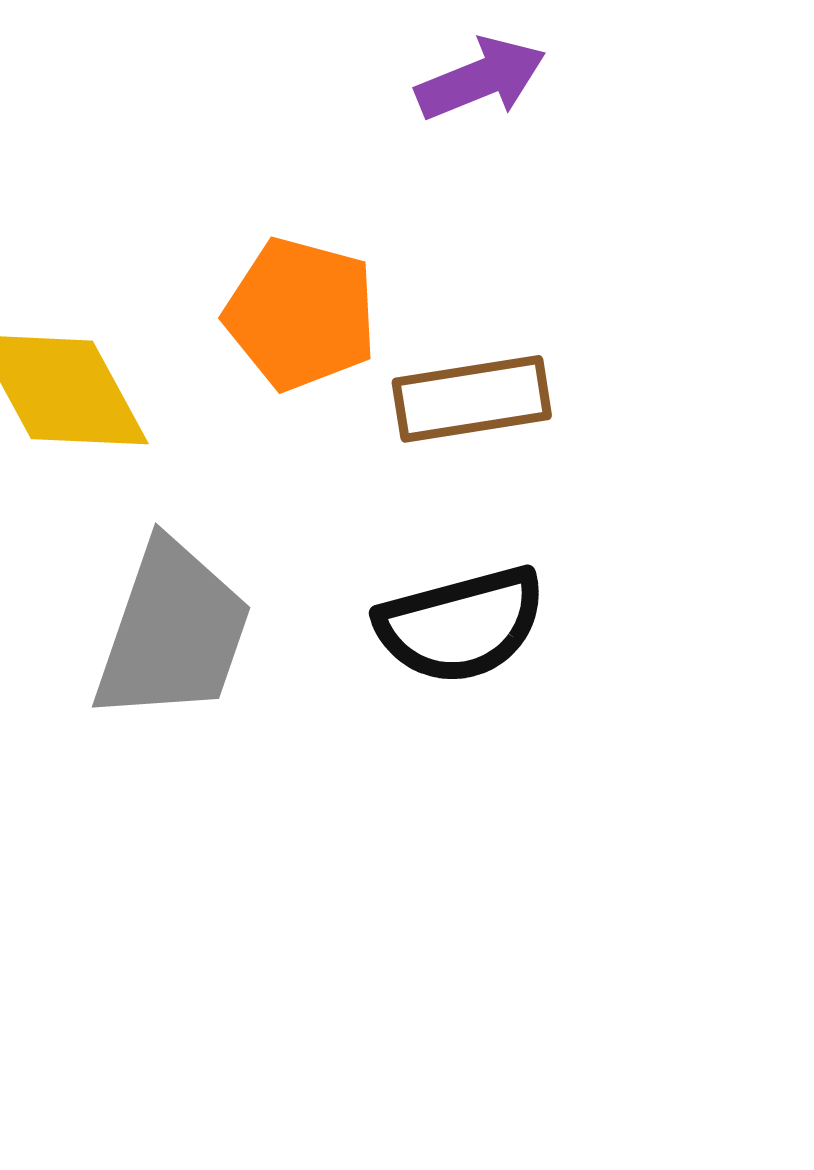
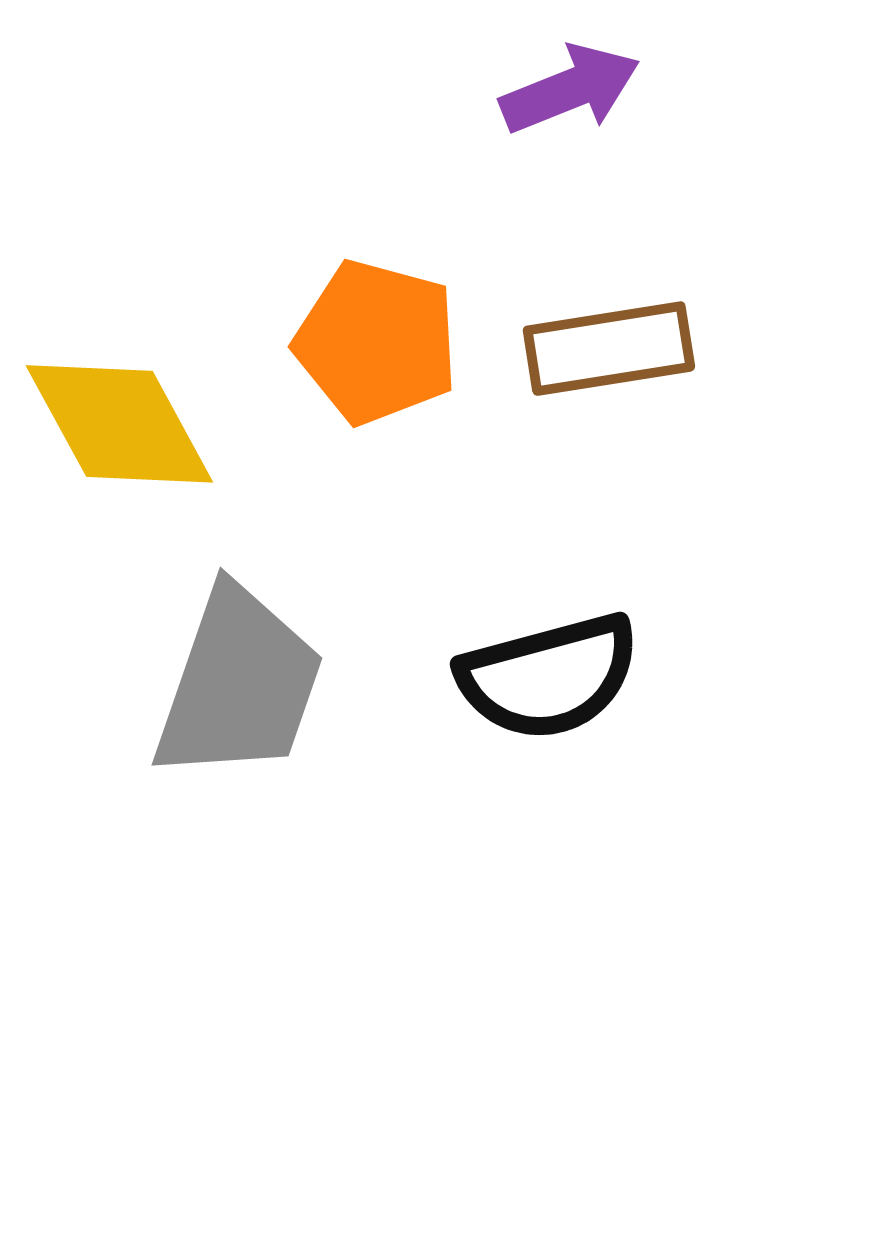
brown rectangle: (472, 399) -> (609, 349), moved

